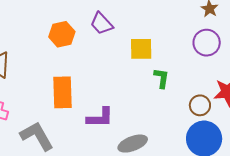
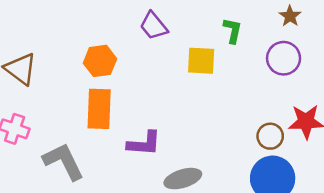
orange hexagon: (62, 34) -> (100, 61), moved
green L-shape: (161, 78) -> (233, 30), moved

